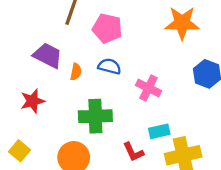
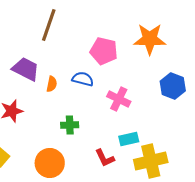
pink pentagon: (107, 28) -> (104, 51), moved
green cross: (95, 116) -> (70, 125), size x0.6

